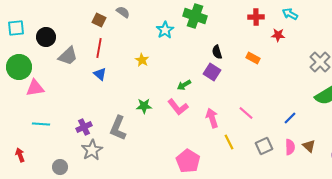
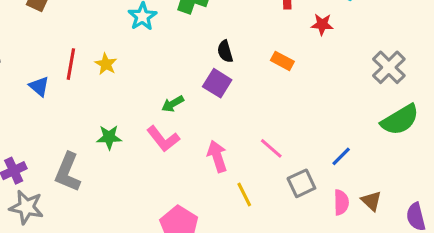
red line: (99, 48) -> (71, 64), moved
gray square: (264, 146) -> (301, 183), moved
gray star: (92, 150) -> (26, 207), turned -30

